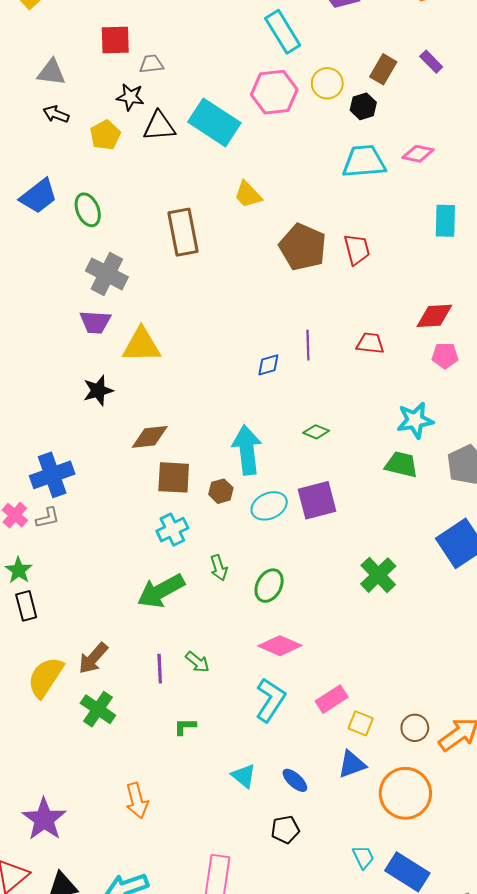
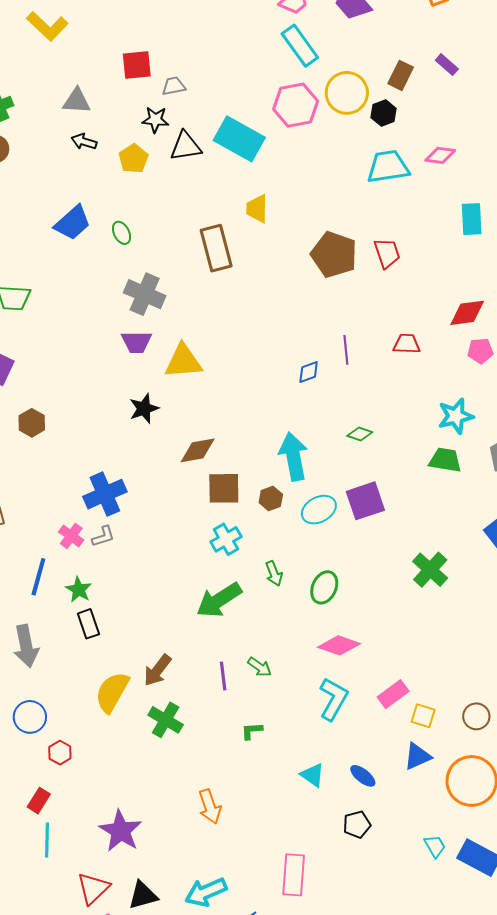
yellow circle: (327, 83) -> (347, 93), size x1.4
yellow trapezoid: (248, 195) -> (257, 209), moved, turned 48
green ellipse: (88, 210) -> (122, 233), size x0.7

